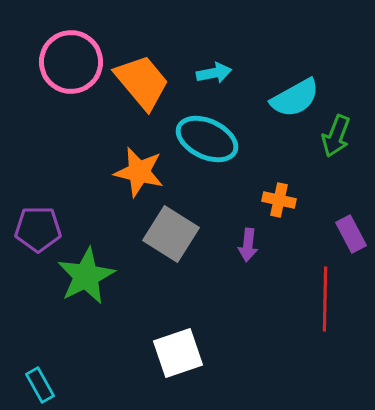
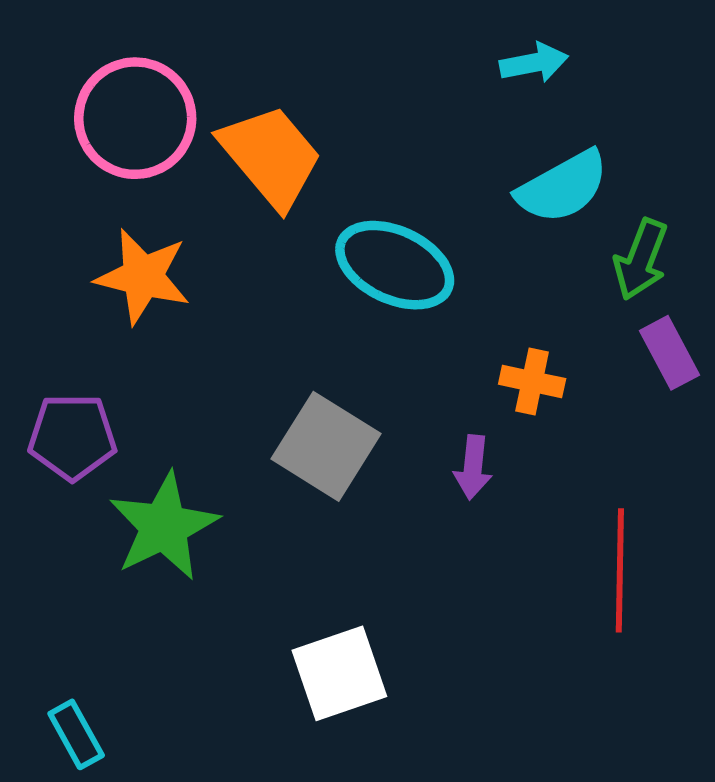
cyan arrow: (214, 73) -> (534, 63), moved
orange star: (139, 172) -> (143, 277), moved
purple rectangle: (351, 234) -> (669, 353), moved

